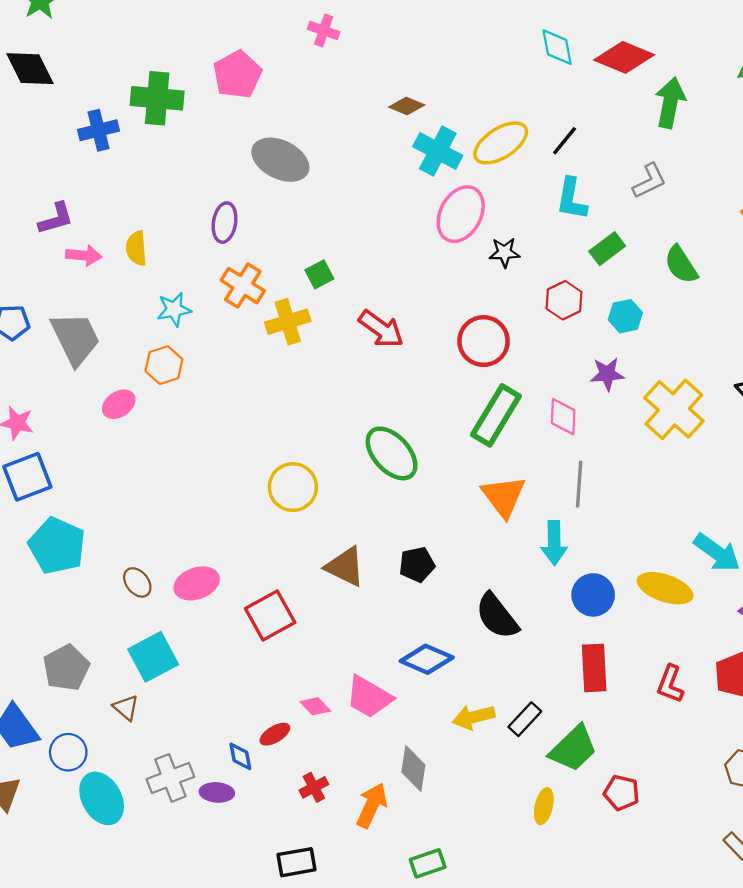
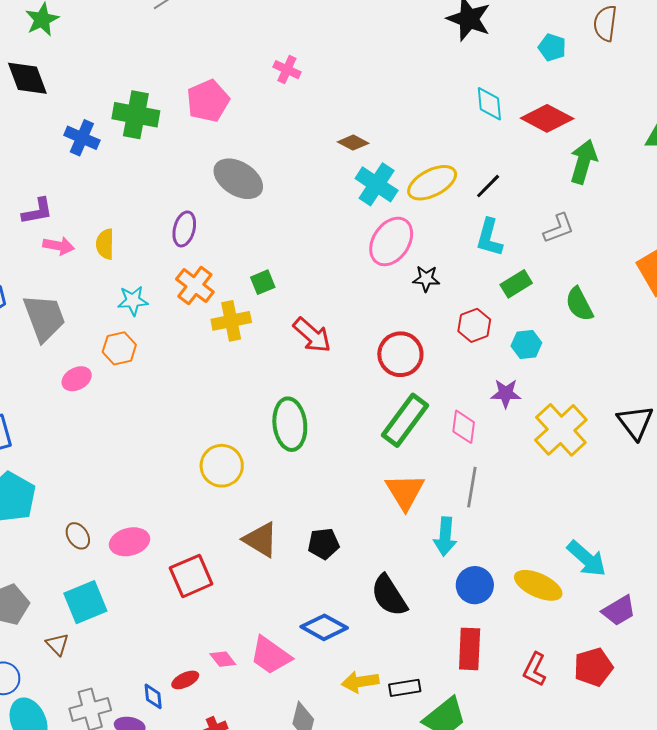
blue cross: (98, 130) -> (82, 138), turned 32
green ellipse: (392, 453) -> (290, 424), moved, turned 30
black rectangle: (525, 719) -> (405, 688), turned 32

